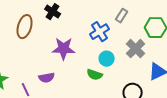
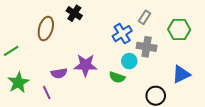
purple star: (64, 49) -> (85, 65), moved
gray cross: (136, 49) -> (147, 47), moved, turned -36
purple semicircle: (47, 78) -> (59, 73), moved

